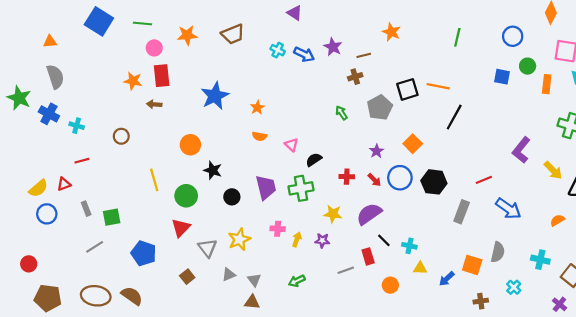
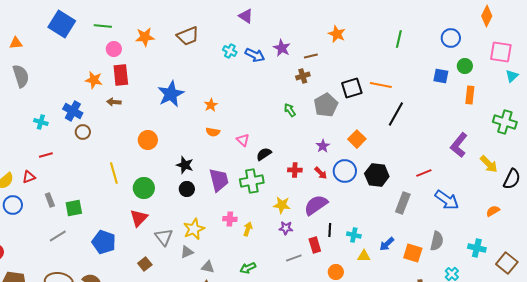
orange rectangle: (547, 84) -> (470, 95), moved
blue cross: (49, 114) -> (73, 111), moved
black star: (213, 170) -> (185, 165), moved
purple star: (322, 240) -> (286, 228), moved
black line: (384, 240) -> (330, 230), turned 48
gray triangle: (229, 275) -> (187, 252), moved
blue arrow: (447, 279) -> (387, 244), moved
gray triangle: (254, 280) -> (208, 267), turned -40

